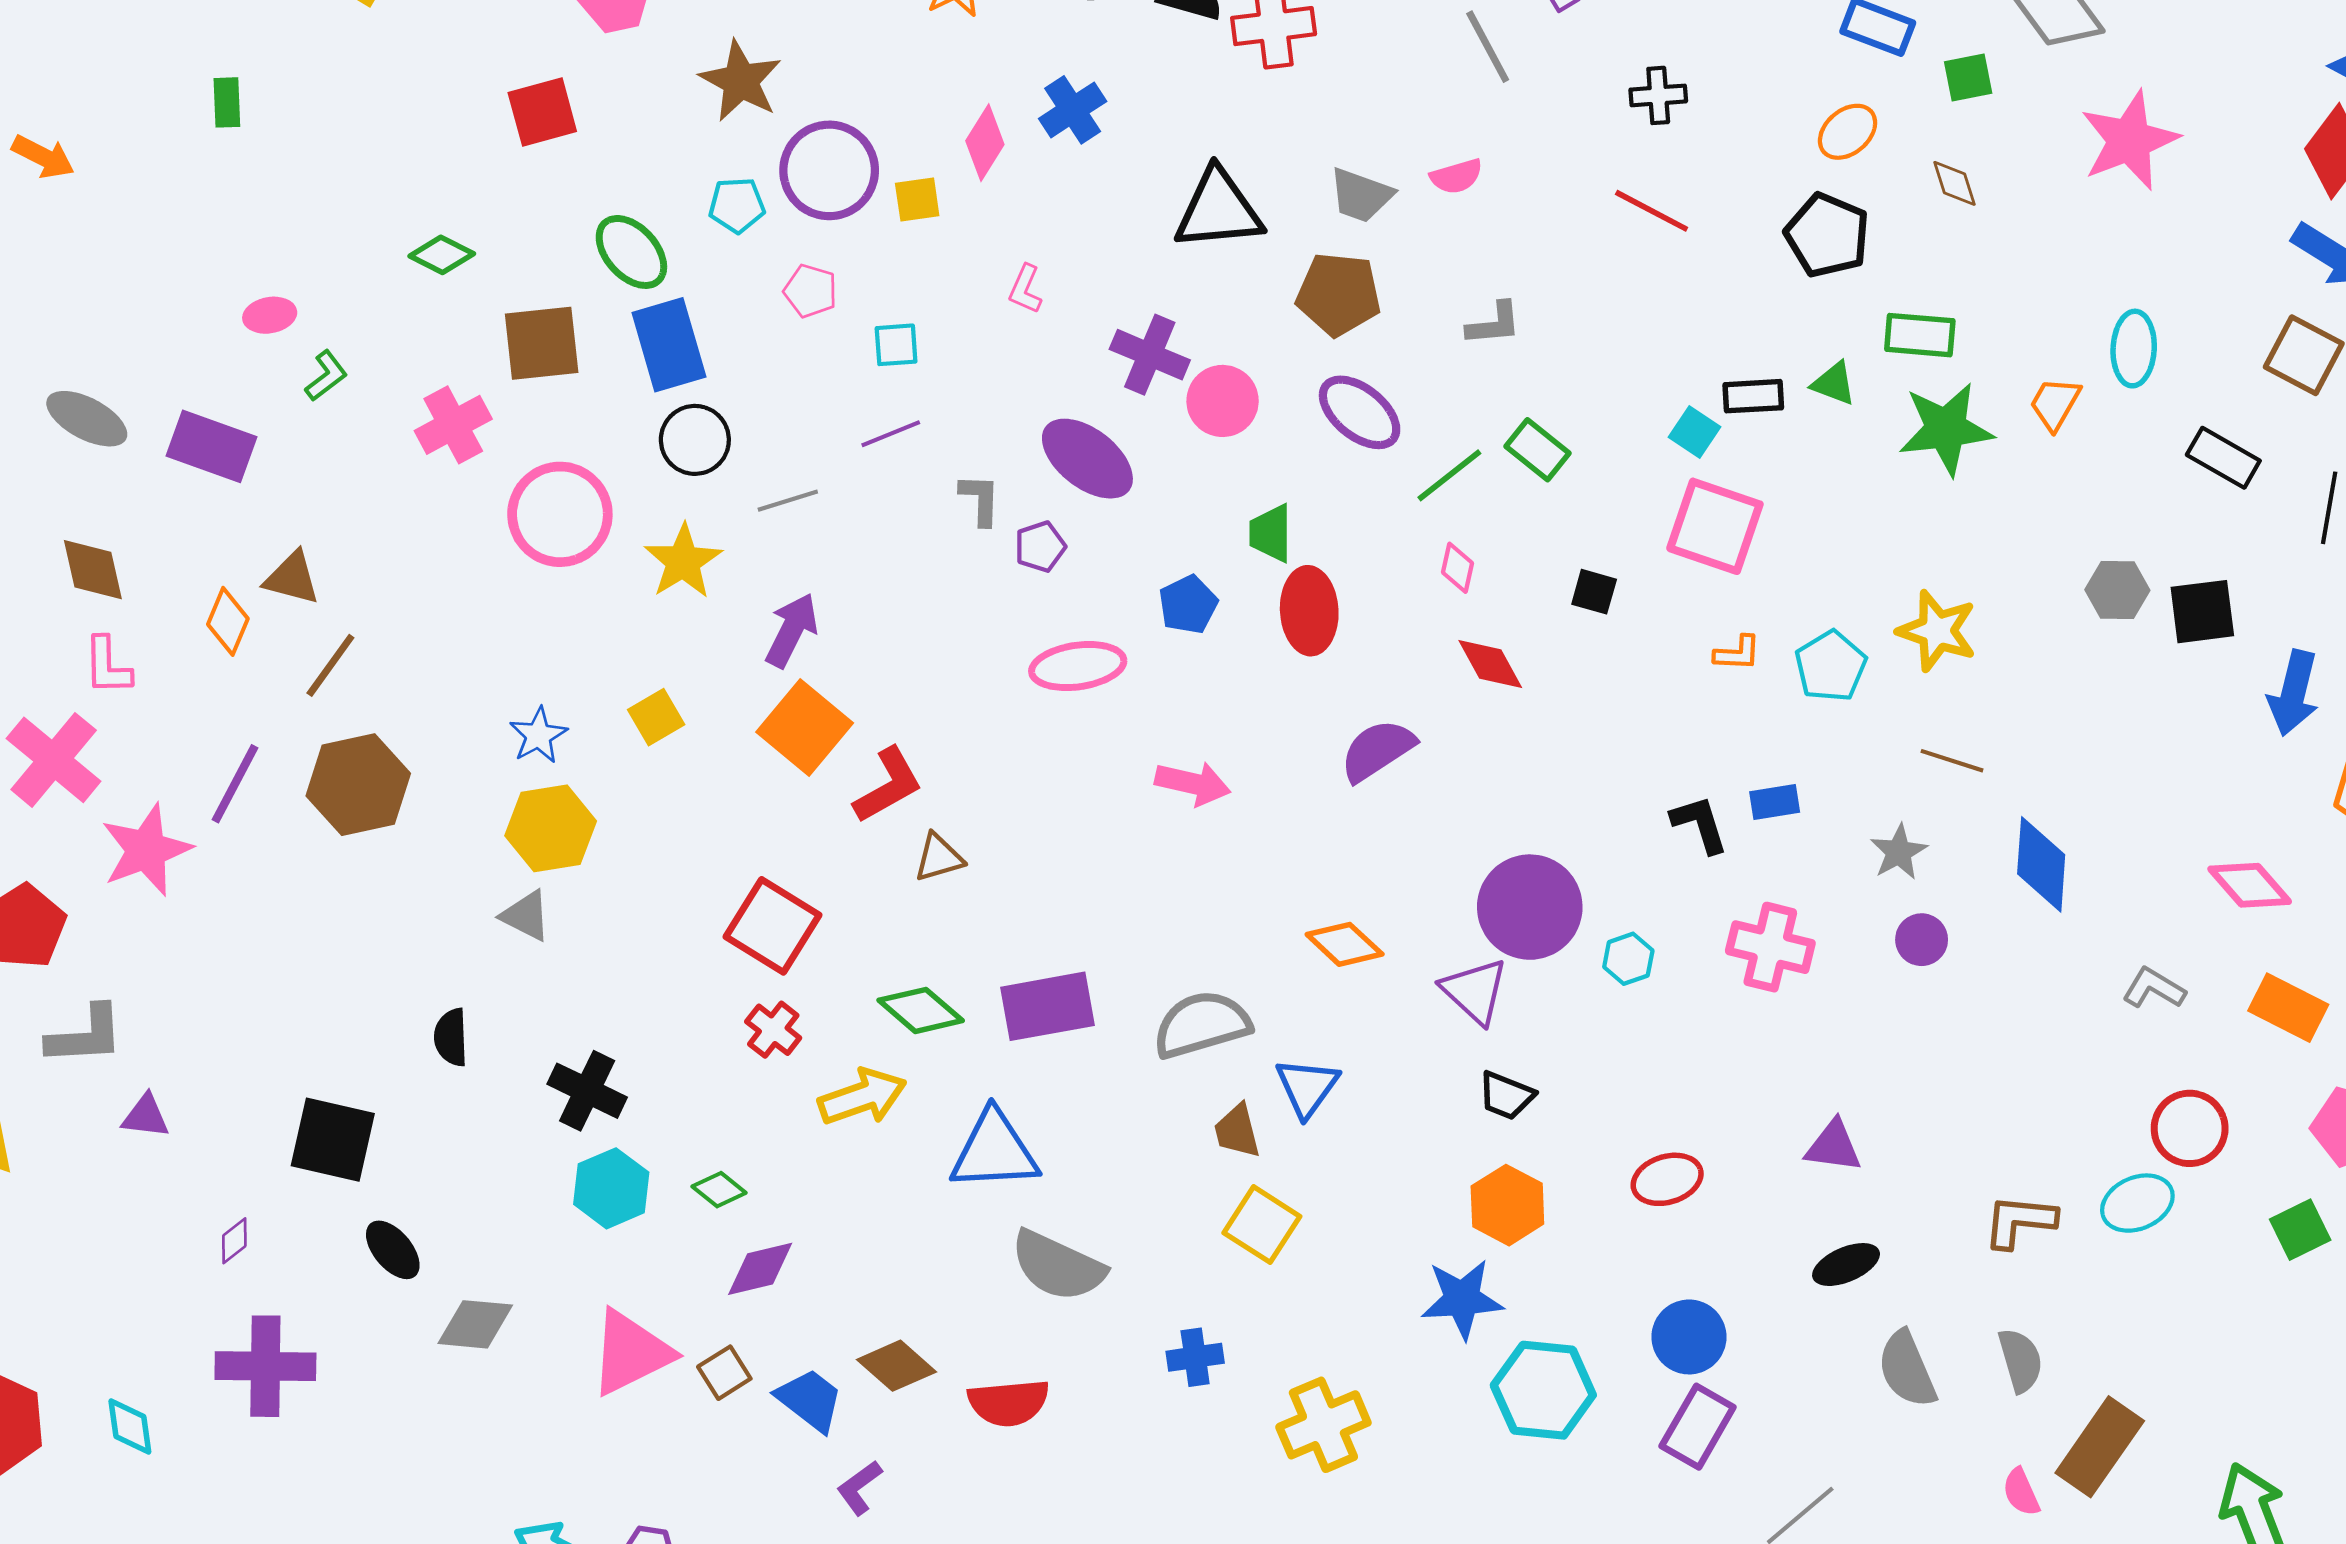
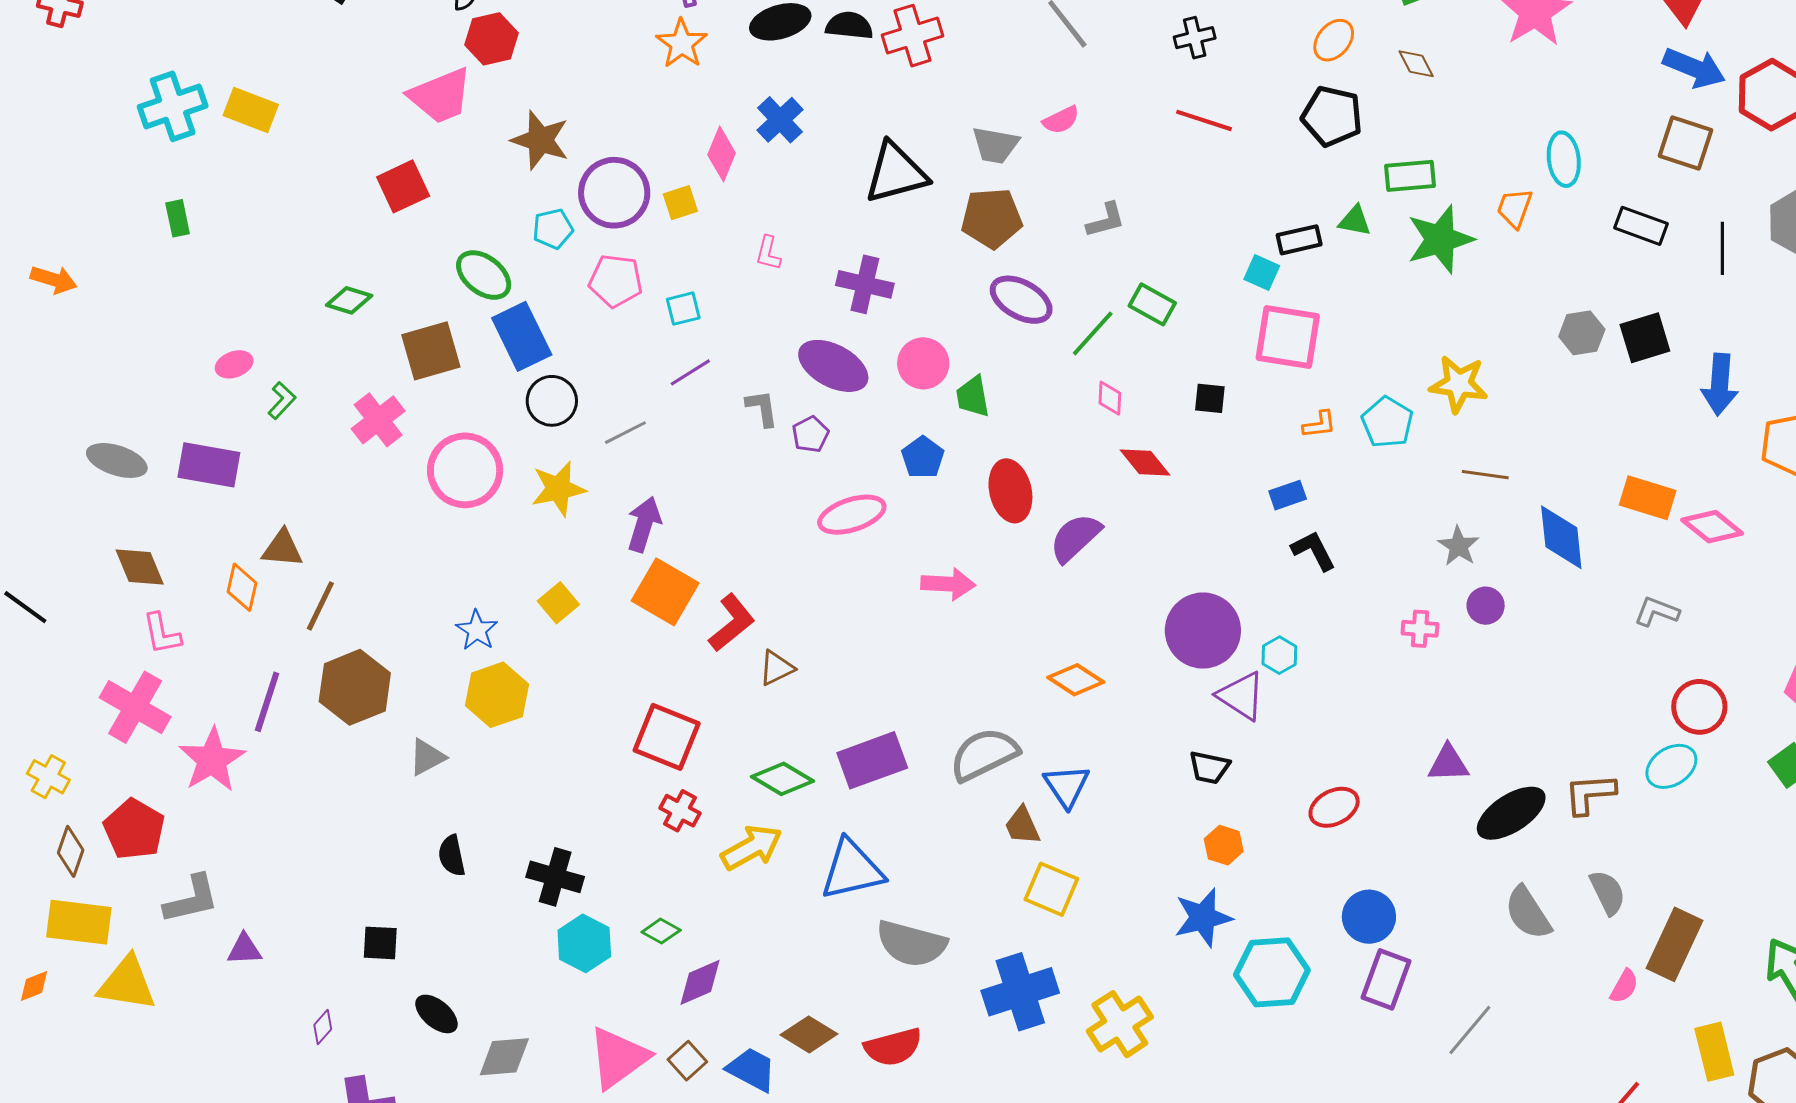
pink pentagon: (810, 291) -> (616, 281), size x1.4
pink circle: (1223, 401) -> (923, 363), moved
yellow star: (683, 561) -> (558, 489), turned 30
red ellipse: (1309, 611) -> (1010, 491), moved
blue rectangle: (1775, 802) -> (1288, 495), moved
gray triangle: (526, 916) -> (427, 757), moved, turned -45
pink cross: (1770, 947) -> (1420, 629), moved, size x0.6
purple triangle: (1475, 991) -> (1241, 696), moved
orange rectangle: (2288, 1008) -> (1648, 498), moved
black square: (333, 1140) -> (380, 943), size x0.6
orange hexagon: (1507, 1205) -> (1224, 845), size x0.7
black ellipse: (1846, 1265) -> (1511, 813), moved, size x1.5
blue cross: (1195, 1357) -> (1020, 992), size x1.8
pink semicircle: (2021, 1492) -> (1624, 986), turned -117

